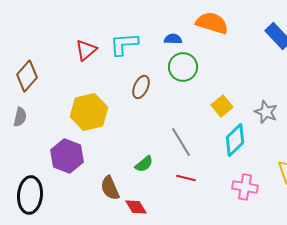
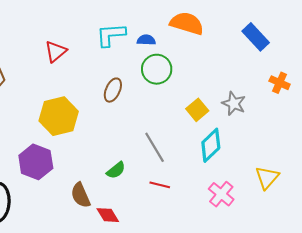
cyan L-shape: (124, 44) -> (111, 35), moved
gray star: (266, 112) -> (234, 104), moved
pink cross: (245, 187) -> (221, 194), turned 30

